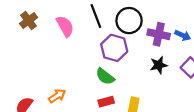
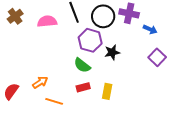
pink semicircle: (65, 26) -> (47, 21), turned -66
purple cross: (159, 34) -> (129, 13), moved
black star: (159, 65) -> (112, 52), moved

